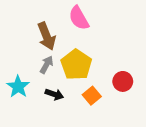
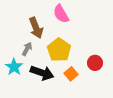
gray arrow: (47, 65) -> (27, 49), moved
black arrow: (54, 94) -> (42, 73), size x1.6

